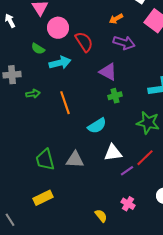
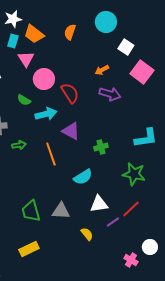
purple triangle: (108, 72) -> (71, 131), moved
pink cross: (128, 204) -> (131, 260), moved
yellow semicircle: (101, 216) -> (87, 234), moved

